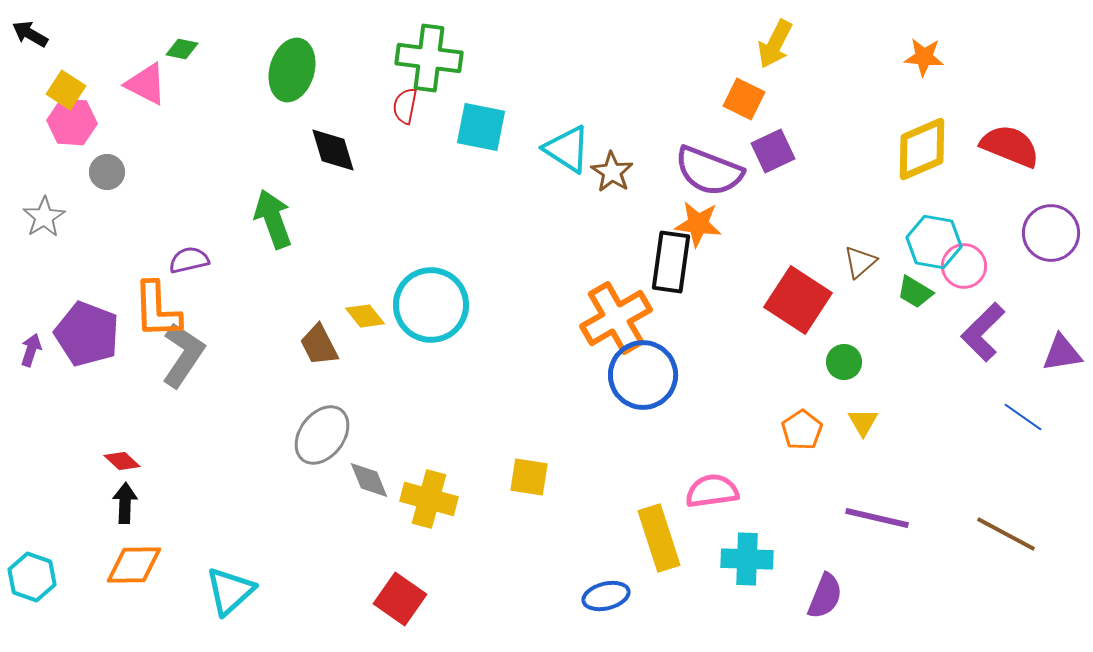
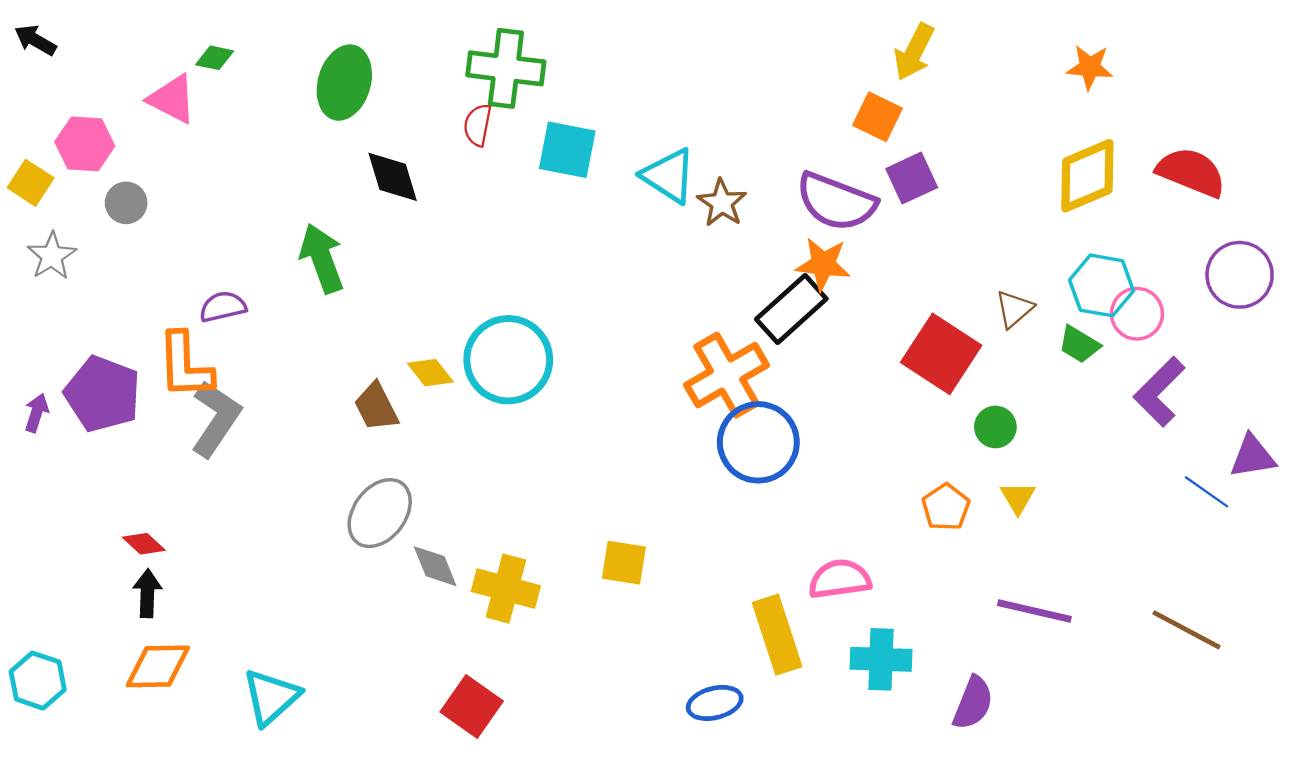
yellow square: (66, 90) -> (31, 183), moved
black rectangle: (671, 262) -> (791, 309), turned 40
purple triangle: (1062, 353) -> (1253, 456), moved

